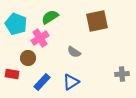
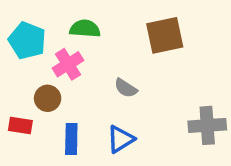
green semicircle: (50, 17) -> (85, 29), turned 36
gray cross: (122, 74) -> (207, 125), size x1.5
blue rectangle: (42, 82) -> (71, 139), turned -42

